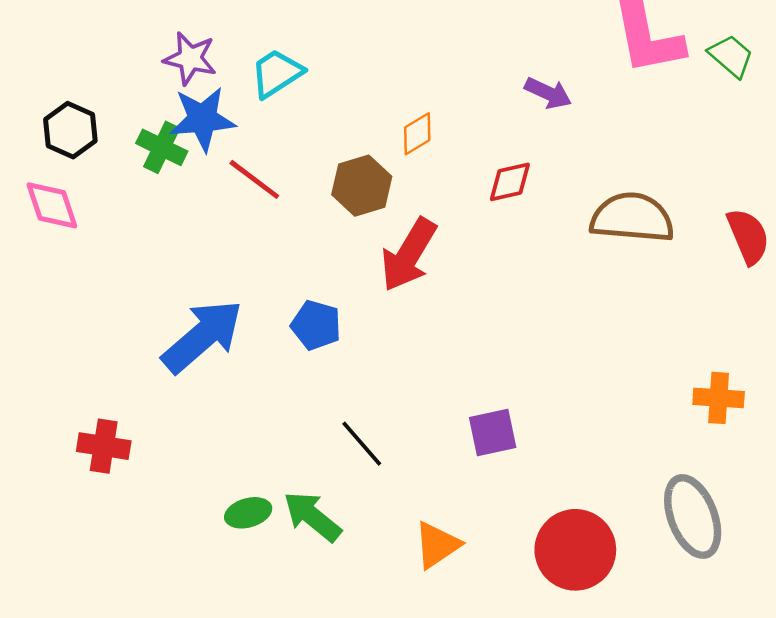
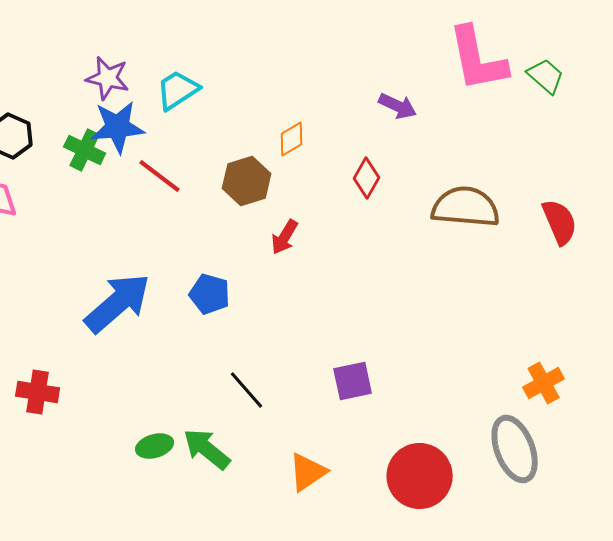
red diamond: (510, 182) -> (367, 178), turned -48
red arrow: (409, 255) -> (285, 237), size x0.6
orange cross: (719, 398) -> (544, 383), moved, turned -33

